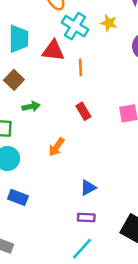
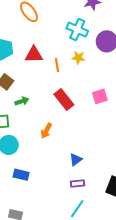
yellow star: (109, 23) -> (78, 58), moved
cyan cross: (75, 26) -> (77, 30), moved
red rectangle: (83, 111) -> (64, 99), size x1.5

